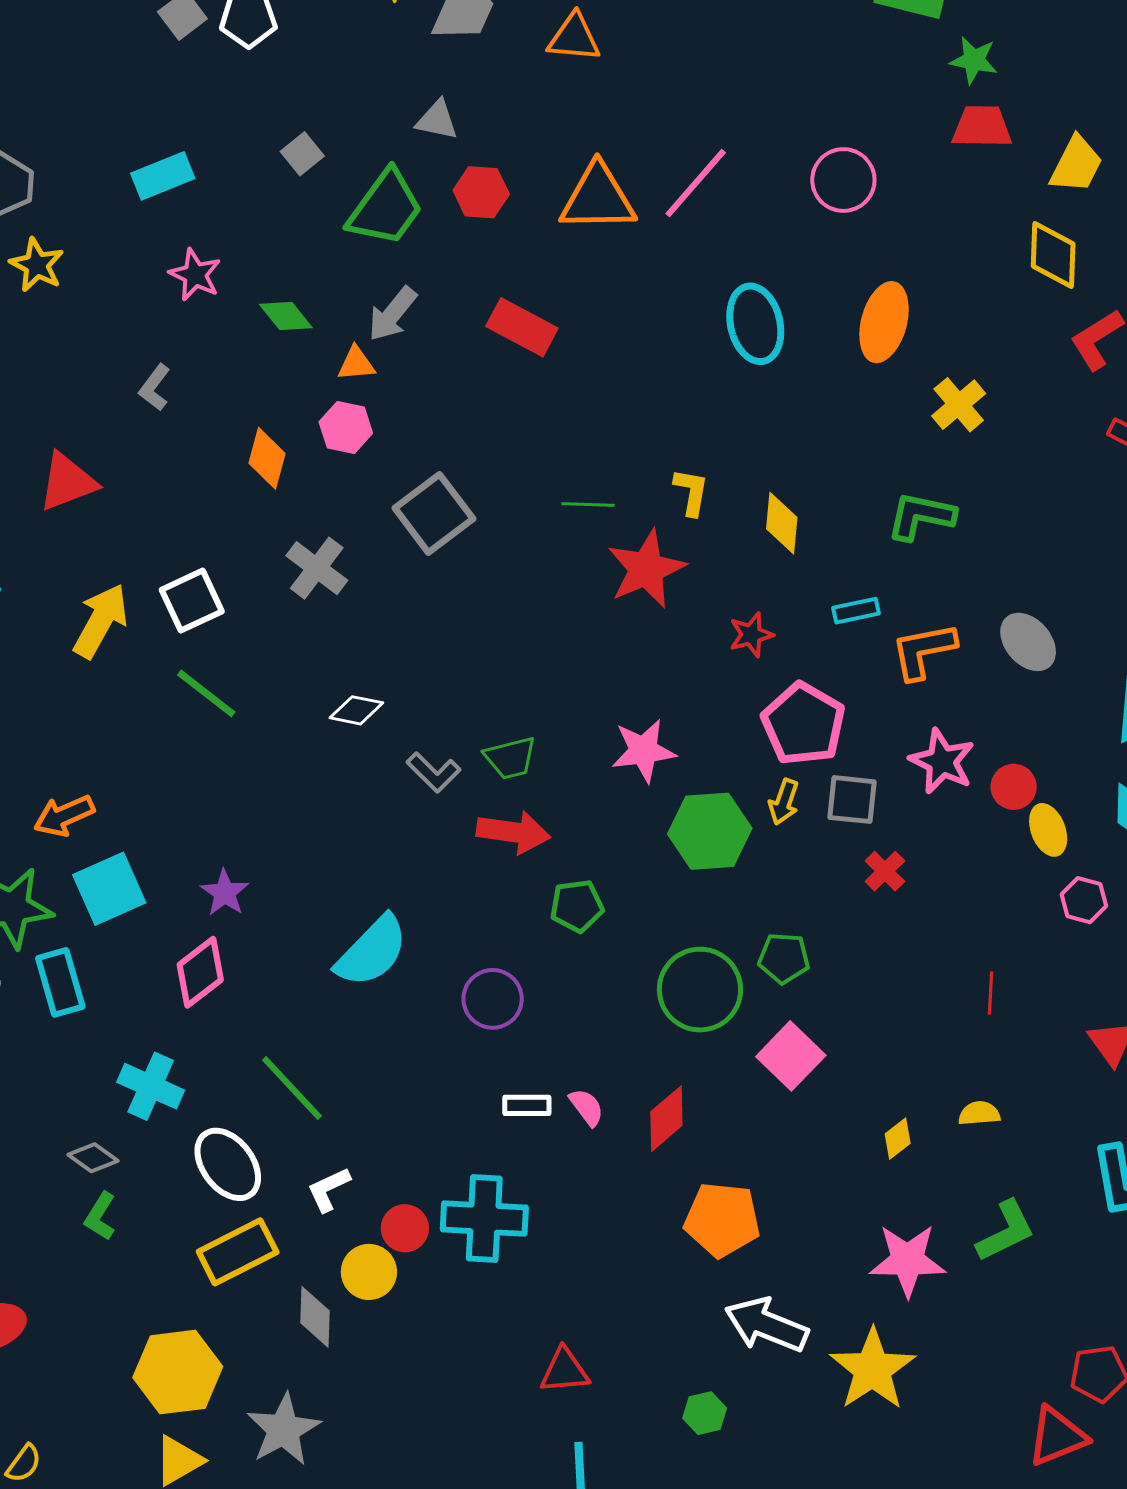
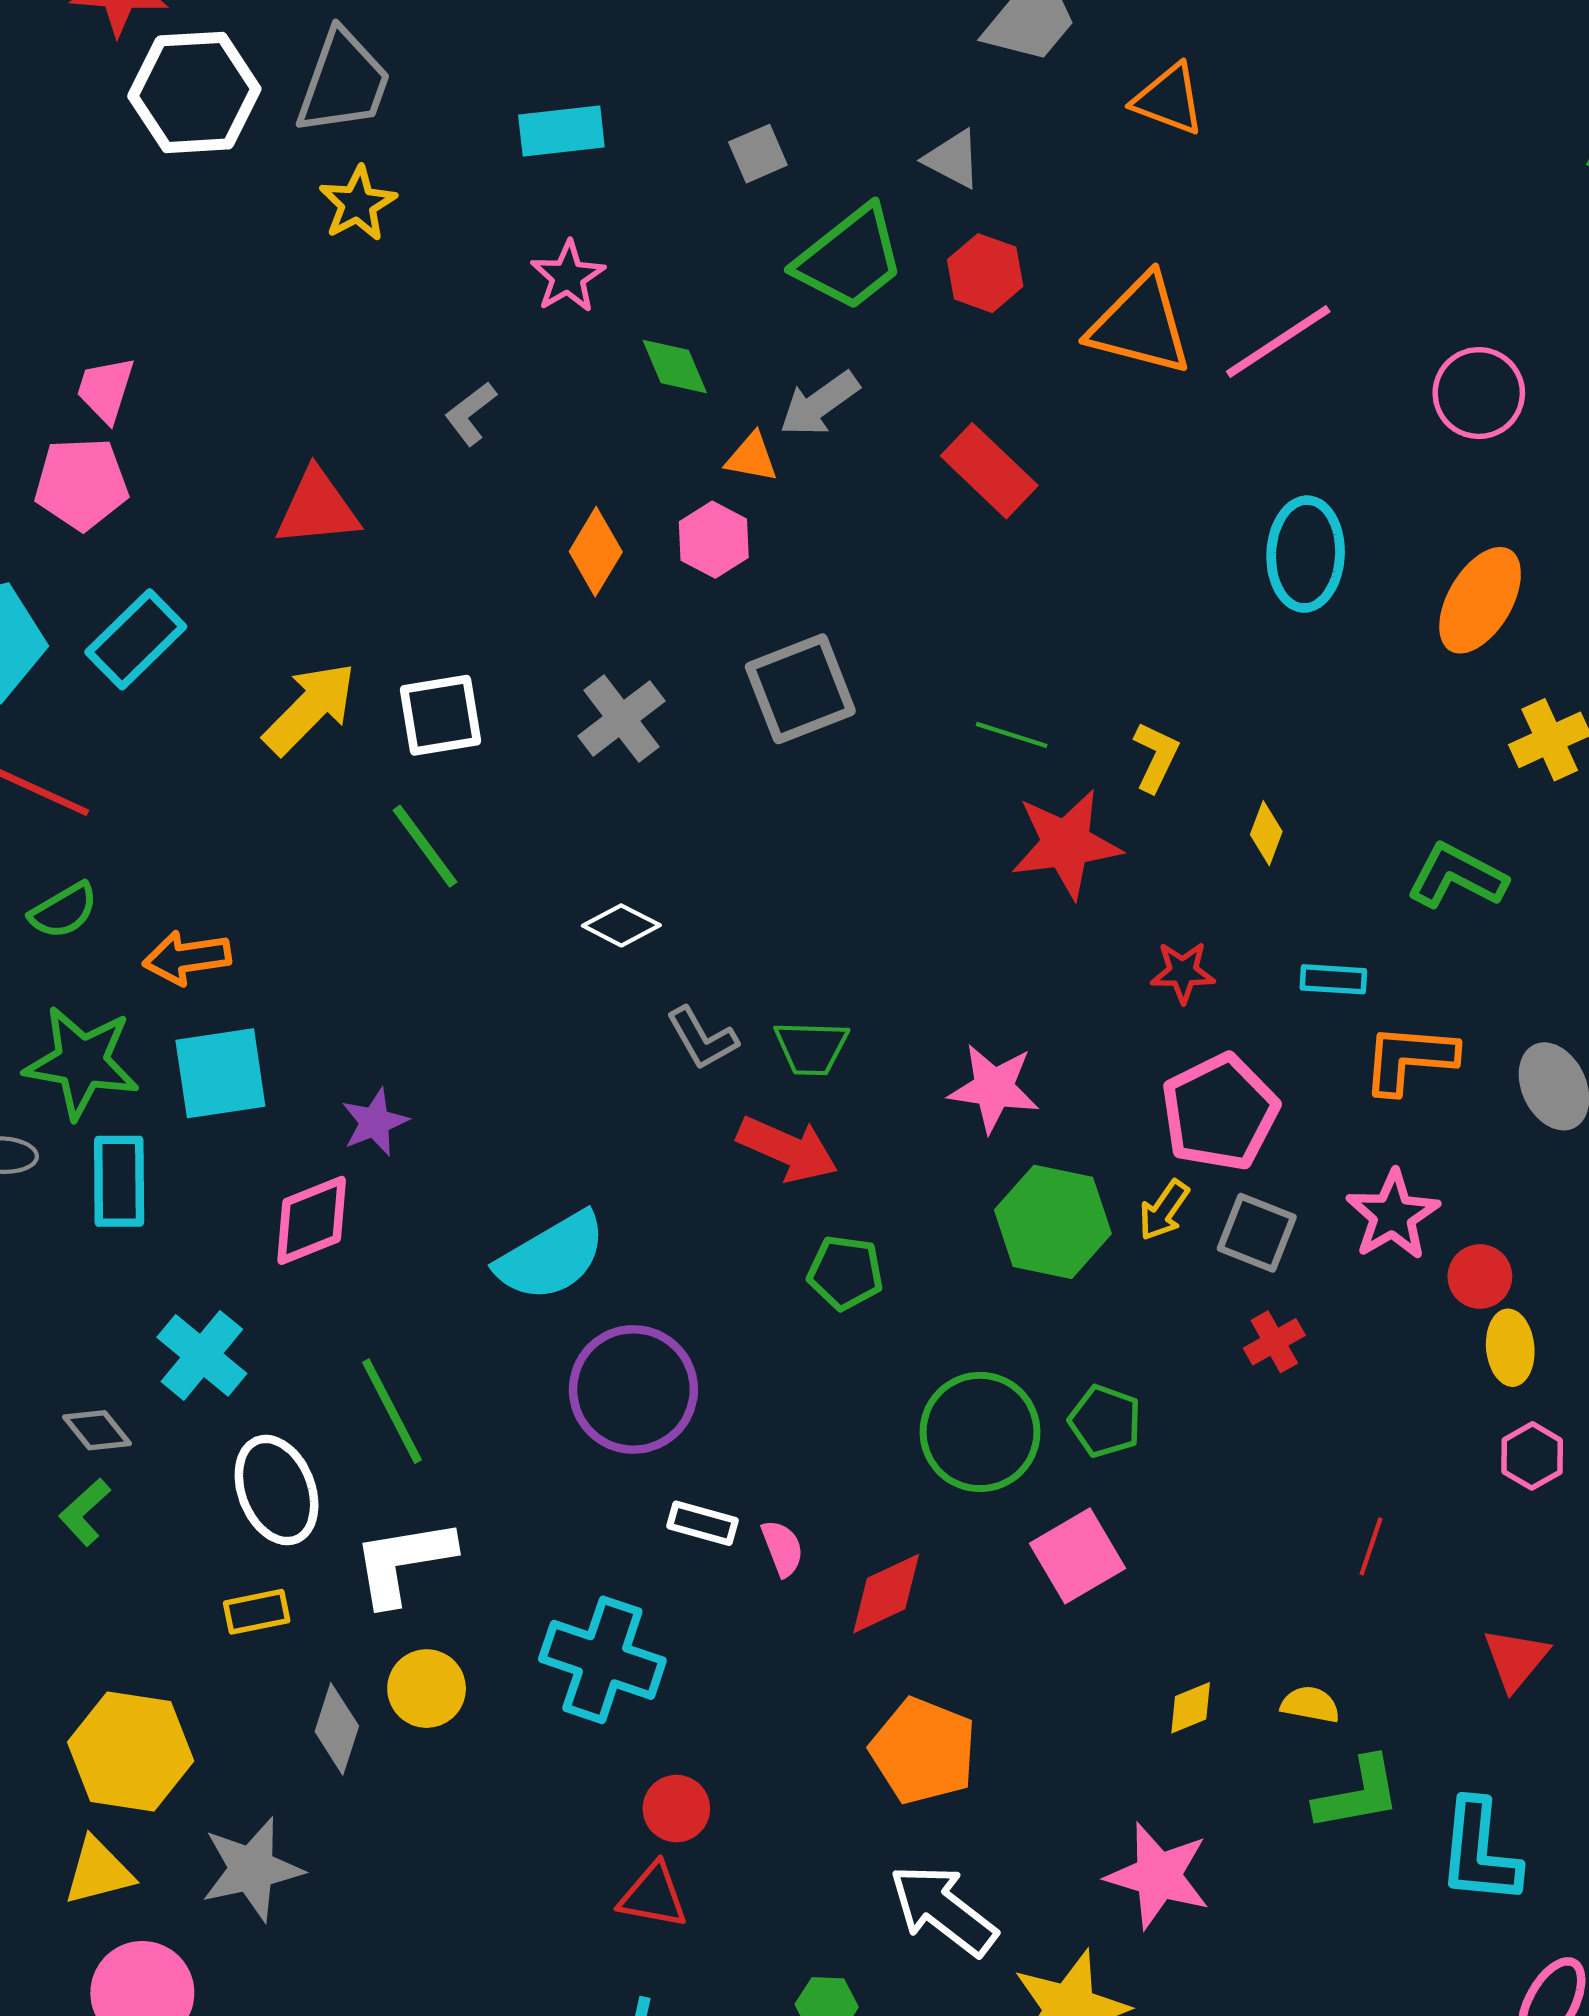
yellow diamond: (782, 523) -> (1266, 833), size x0.7
purple circle: (493, 999) -> (633, 1389), moved, size x1.5
white L-shape: (329, 1189) -> (403, 1562), size x1.6
red circle: (405, 1228) -> (676, 1809), moved
green L-shape: (1006, 1231) -> (1358, 1794), moved
yellow rectangle: (238, 1252) -> (257, 1612), size x0.6

